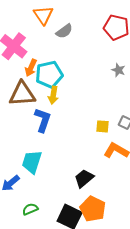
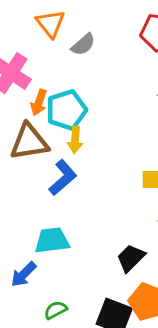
blue L-shape: (43, 120) -> (63, 178), turned 35
cyan trapezoid: (32, 162) -> (52, 240), turned 70

